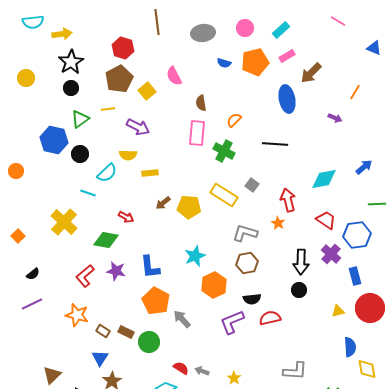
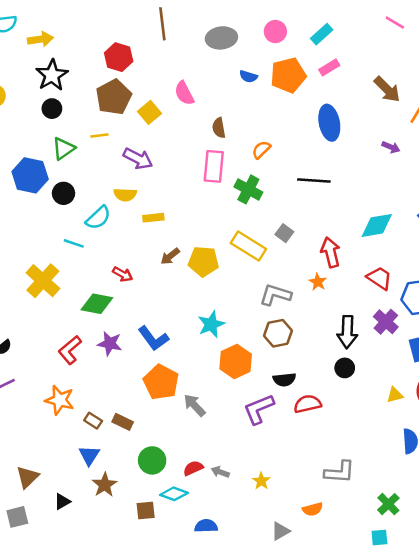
brown arrow: (311, 73) -> (387, 89), moved, turned -90
blue L-shape: (150, 267) -> (153, 338), turned -30
green circle: (149, 342) -> (152, 460), moved
red semicircle: (181, 368) -> (193, 468), turned -56

